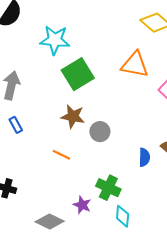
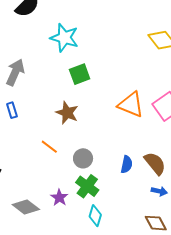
orange triangle: (135, 65) -> (131, 104), moved
green square: (78, 74) -> (80, 74), size x0.7
gray circle: (100, 132) -> (83, 158), moved

